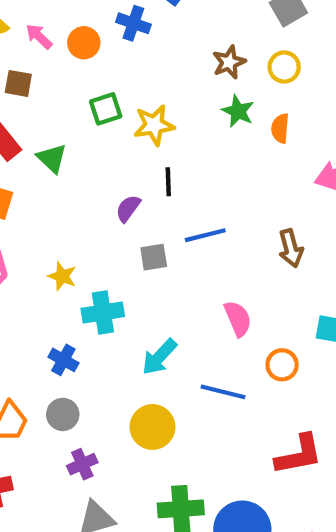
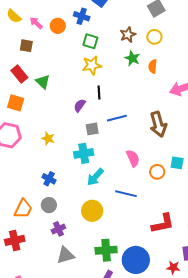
green square: (106, 109) -> (90, 41), moved, turned 35
brown arrow: (291, 248) -> (158, 124), size x1.4
cyan cross: (103, 312) -> (84, 153), moved
orange circle: (282, 365) -> (157, 172), moved

